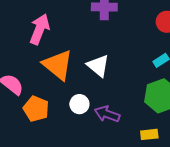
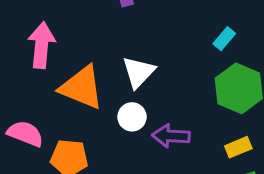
white triangle: (98, 66) -> (139, 72), turned 50
white circle: (79, 104) -> (132, 117), moved

